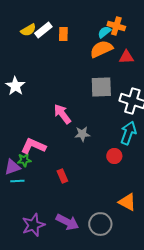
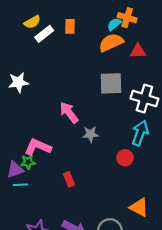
white rectangle: (43, 30) -> (44, 34), moved
white star: (15, 86) -> (18, 82), turned 30

